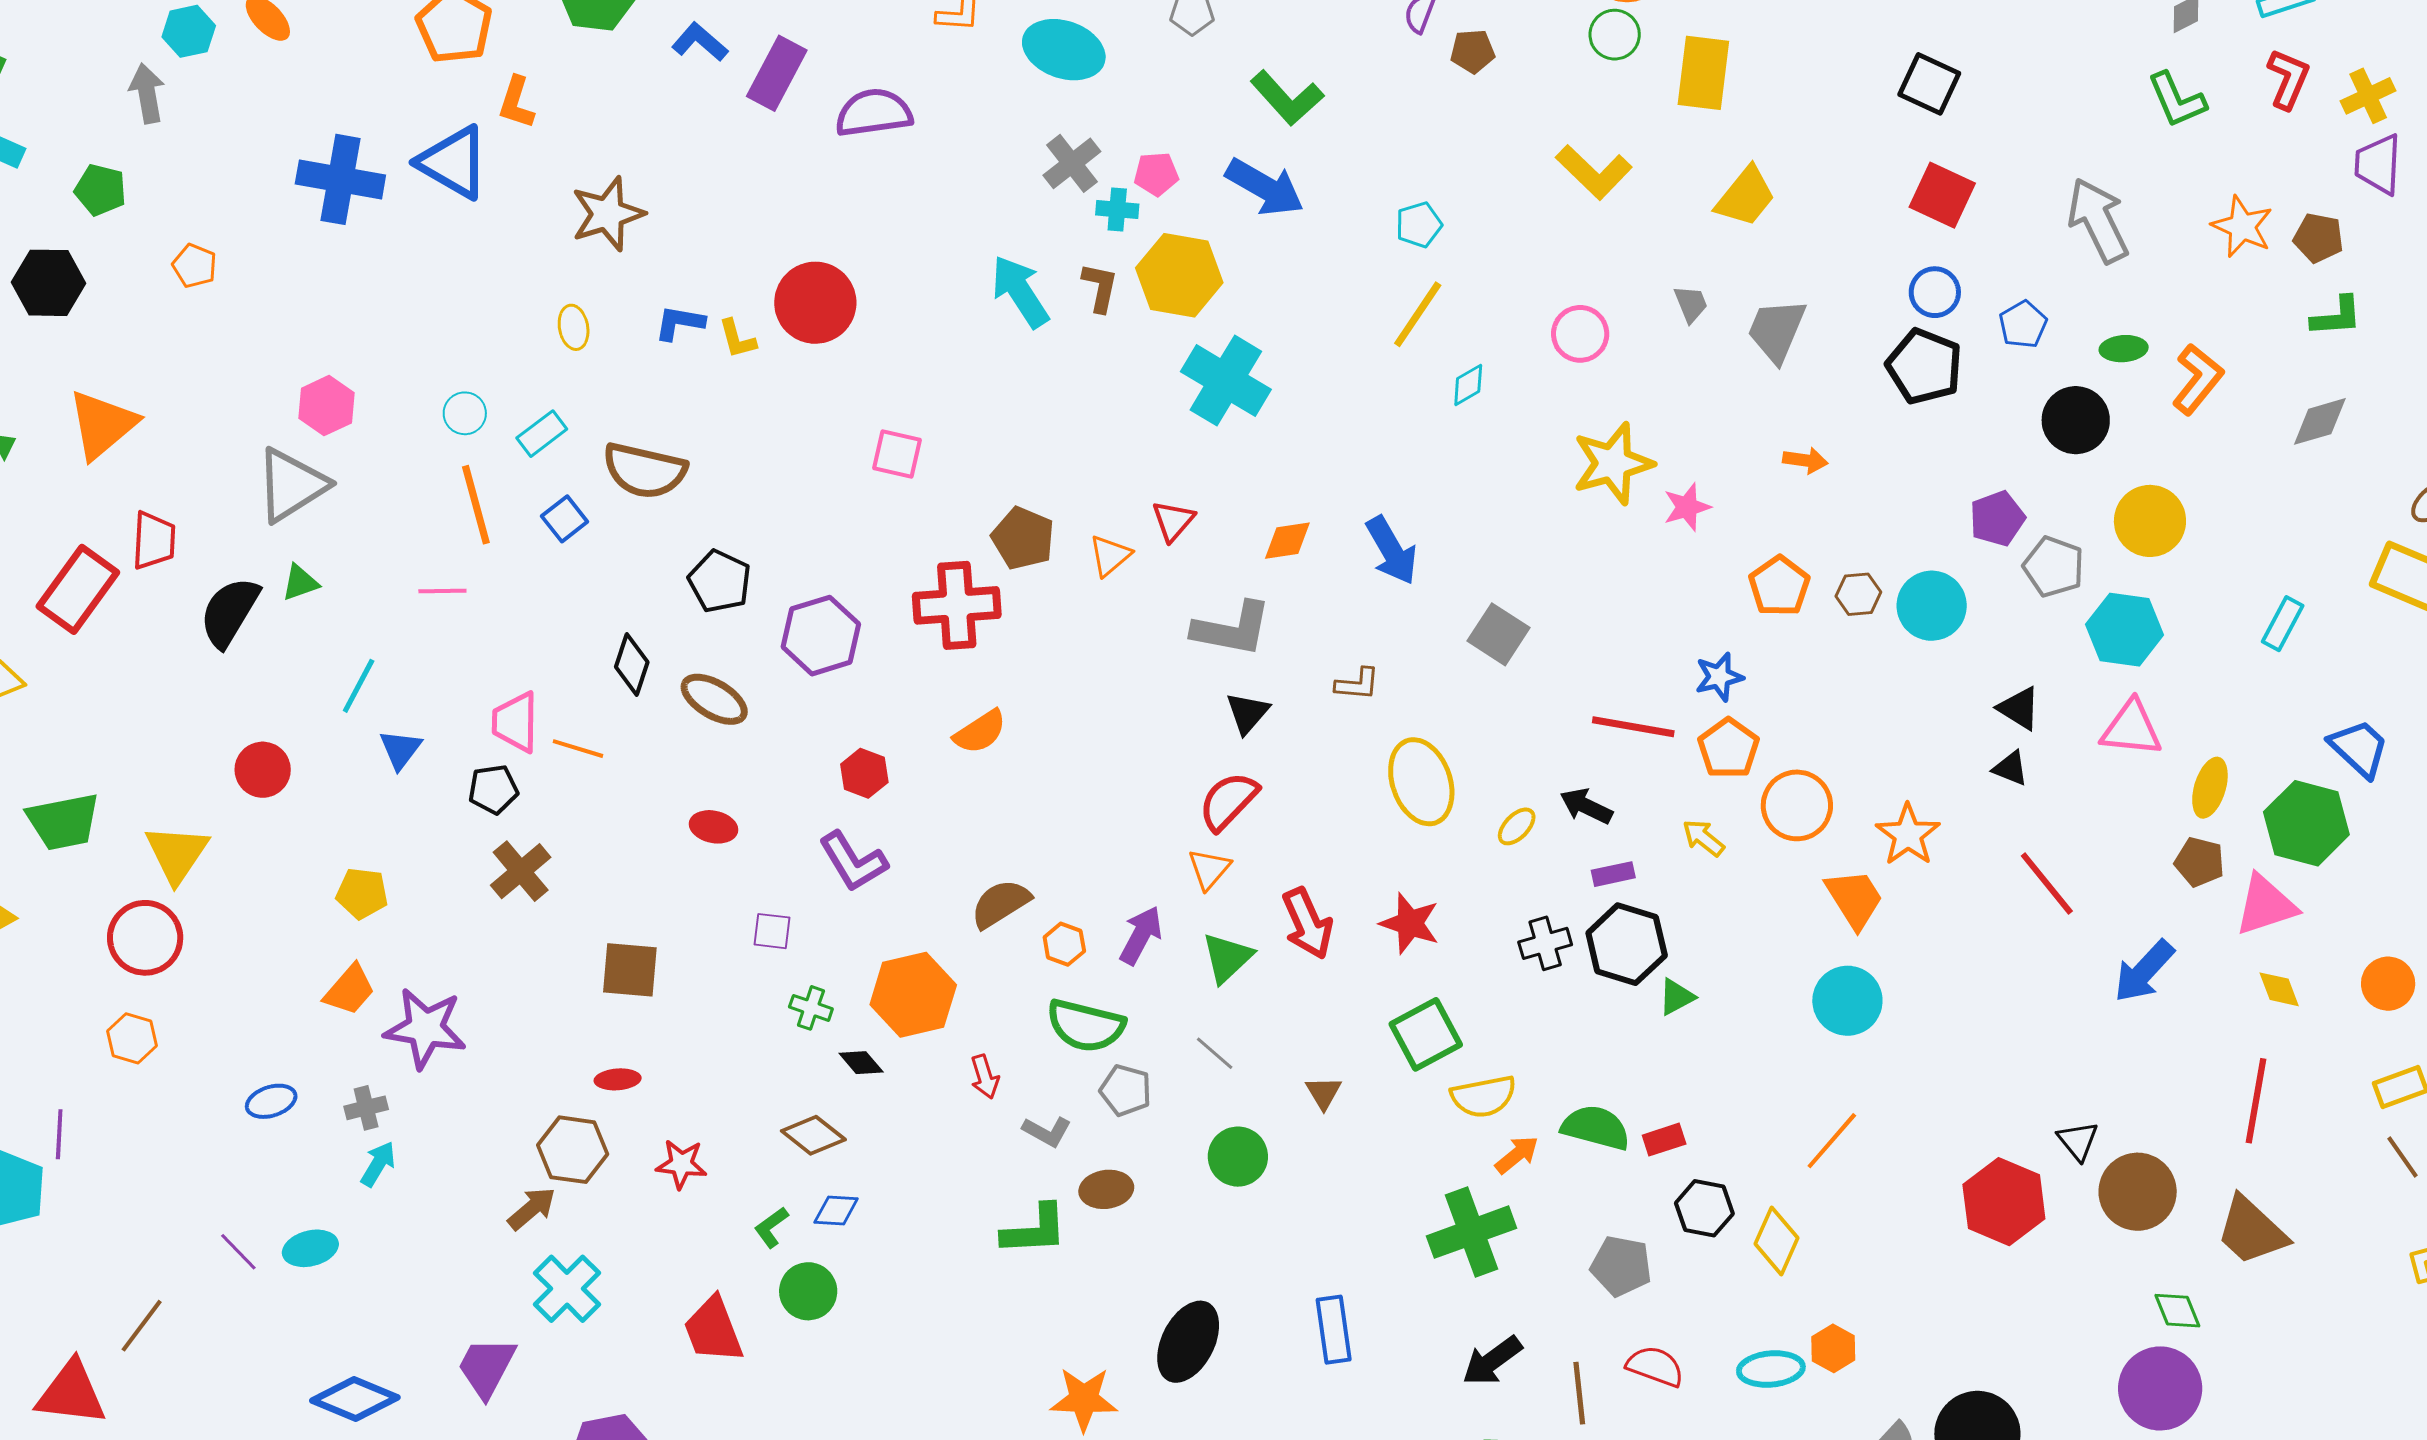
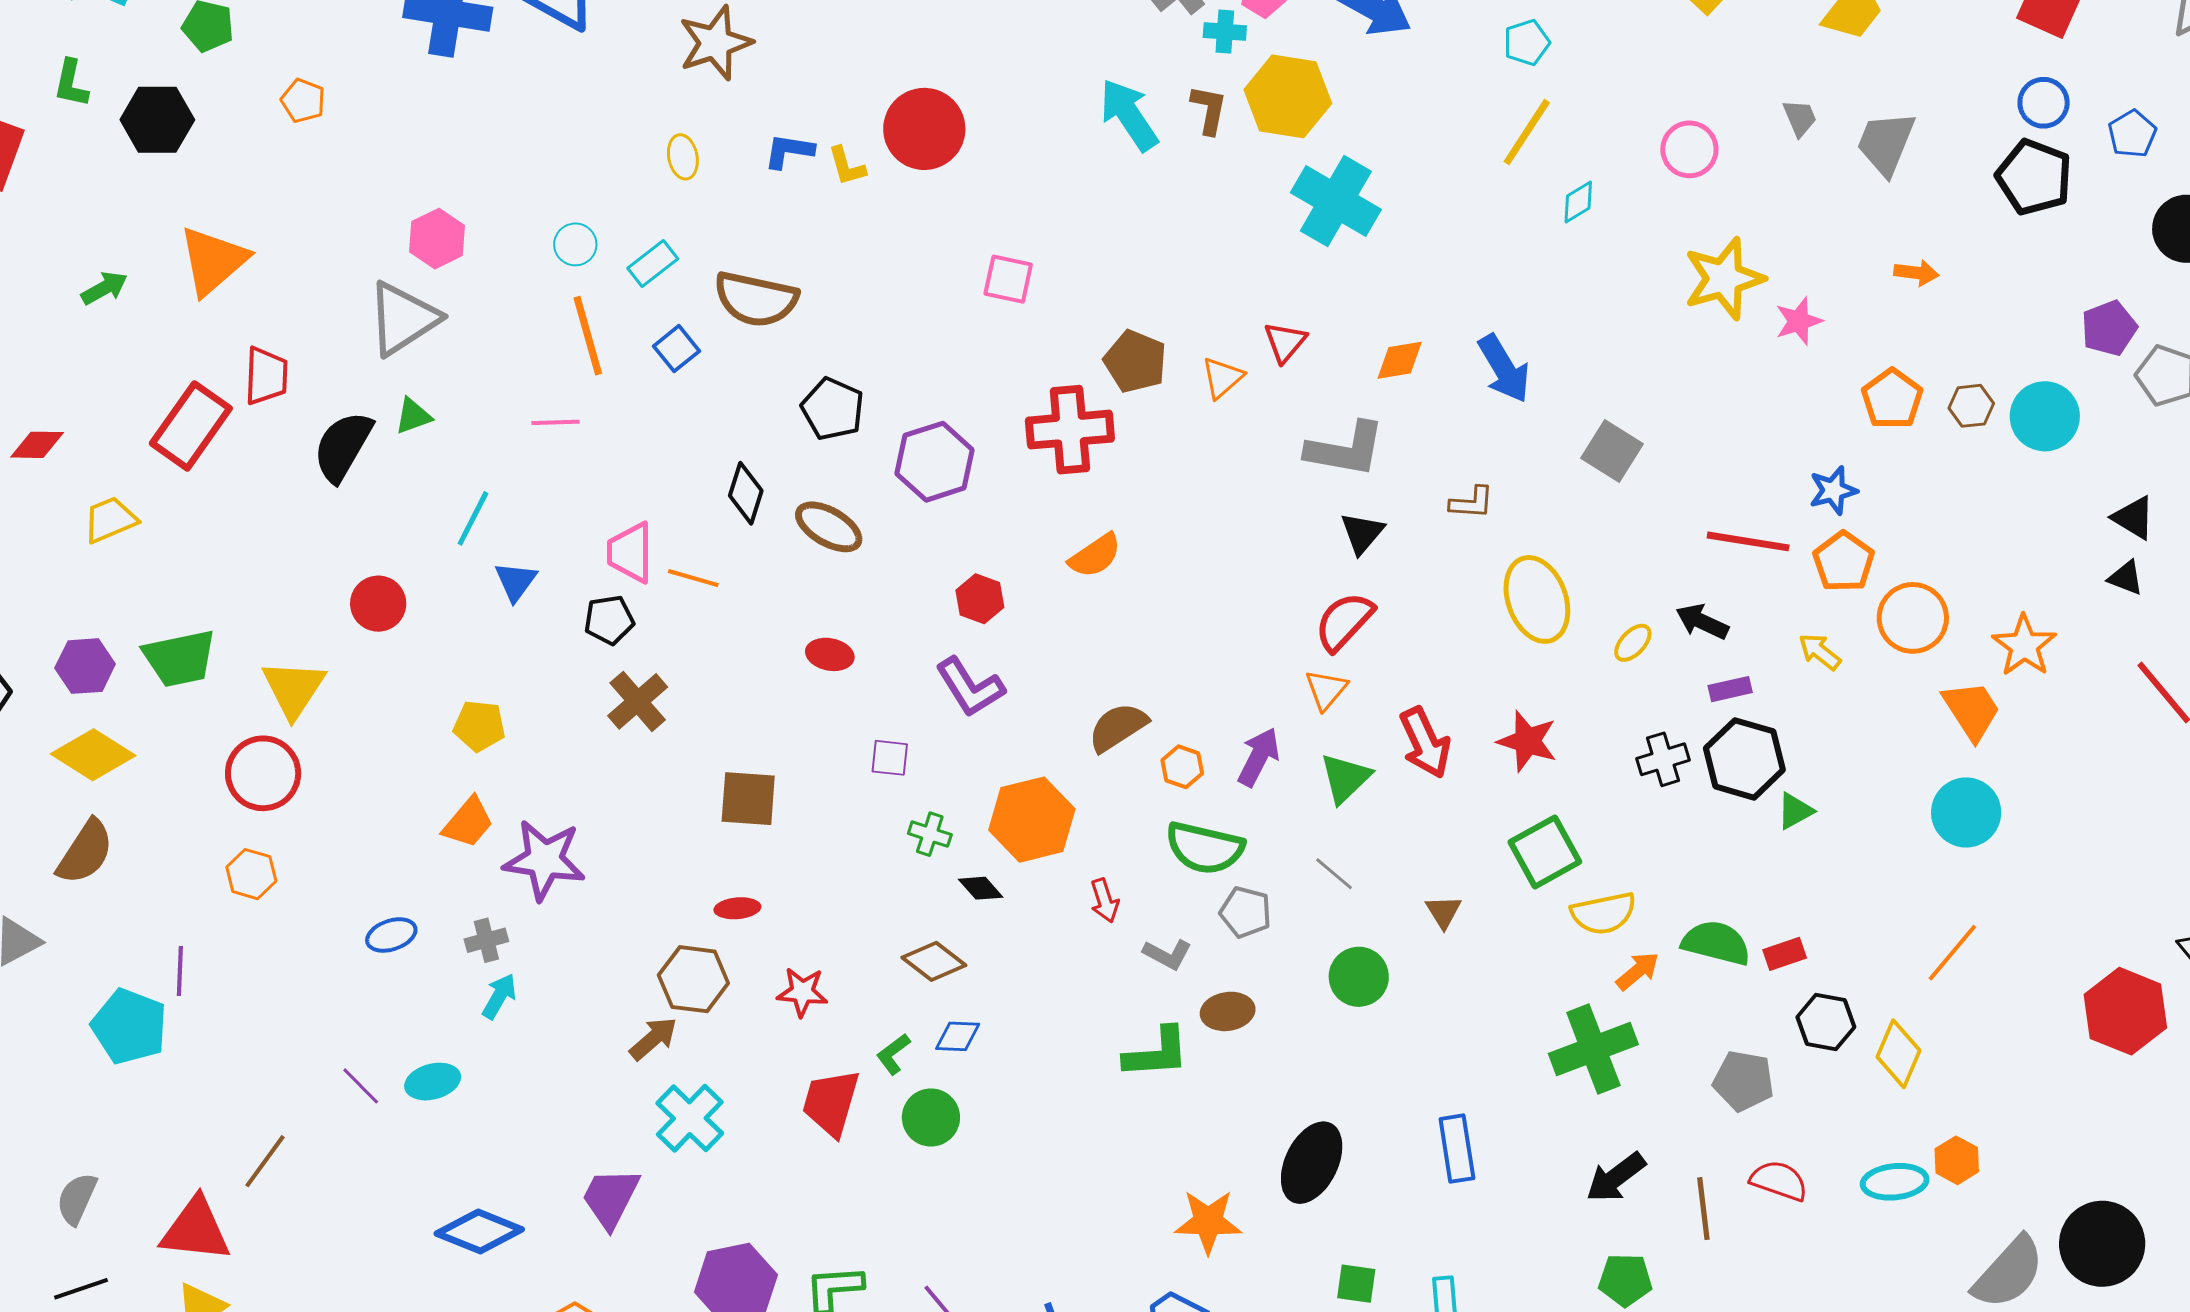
red trapezoid: (713, 1330) -> (831, 1103), moved, turned 38

